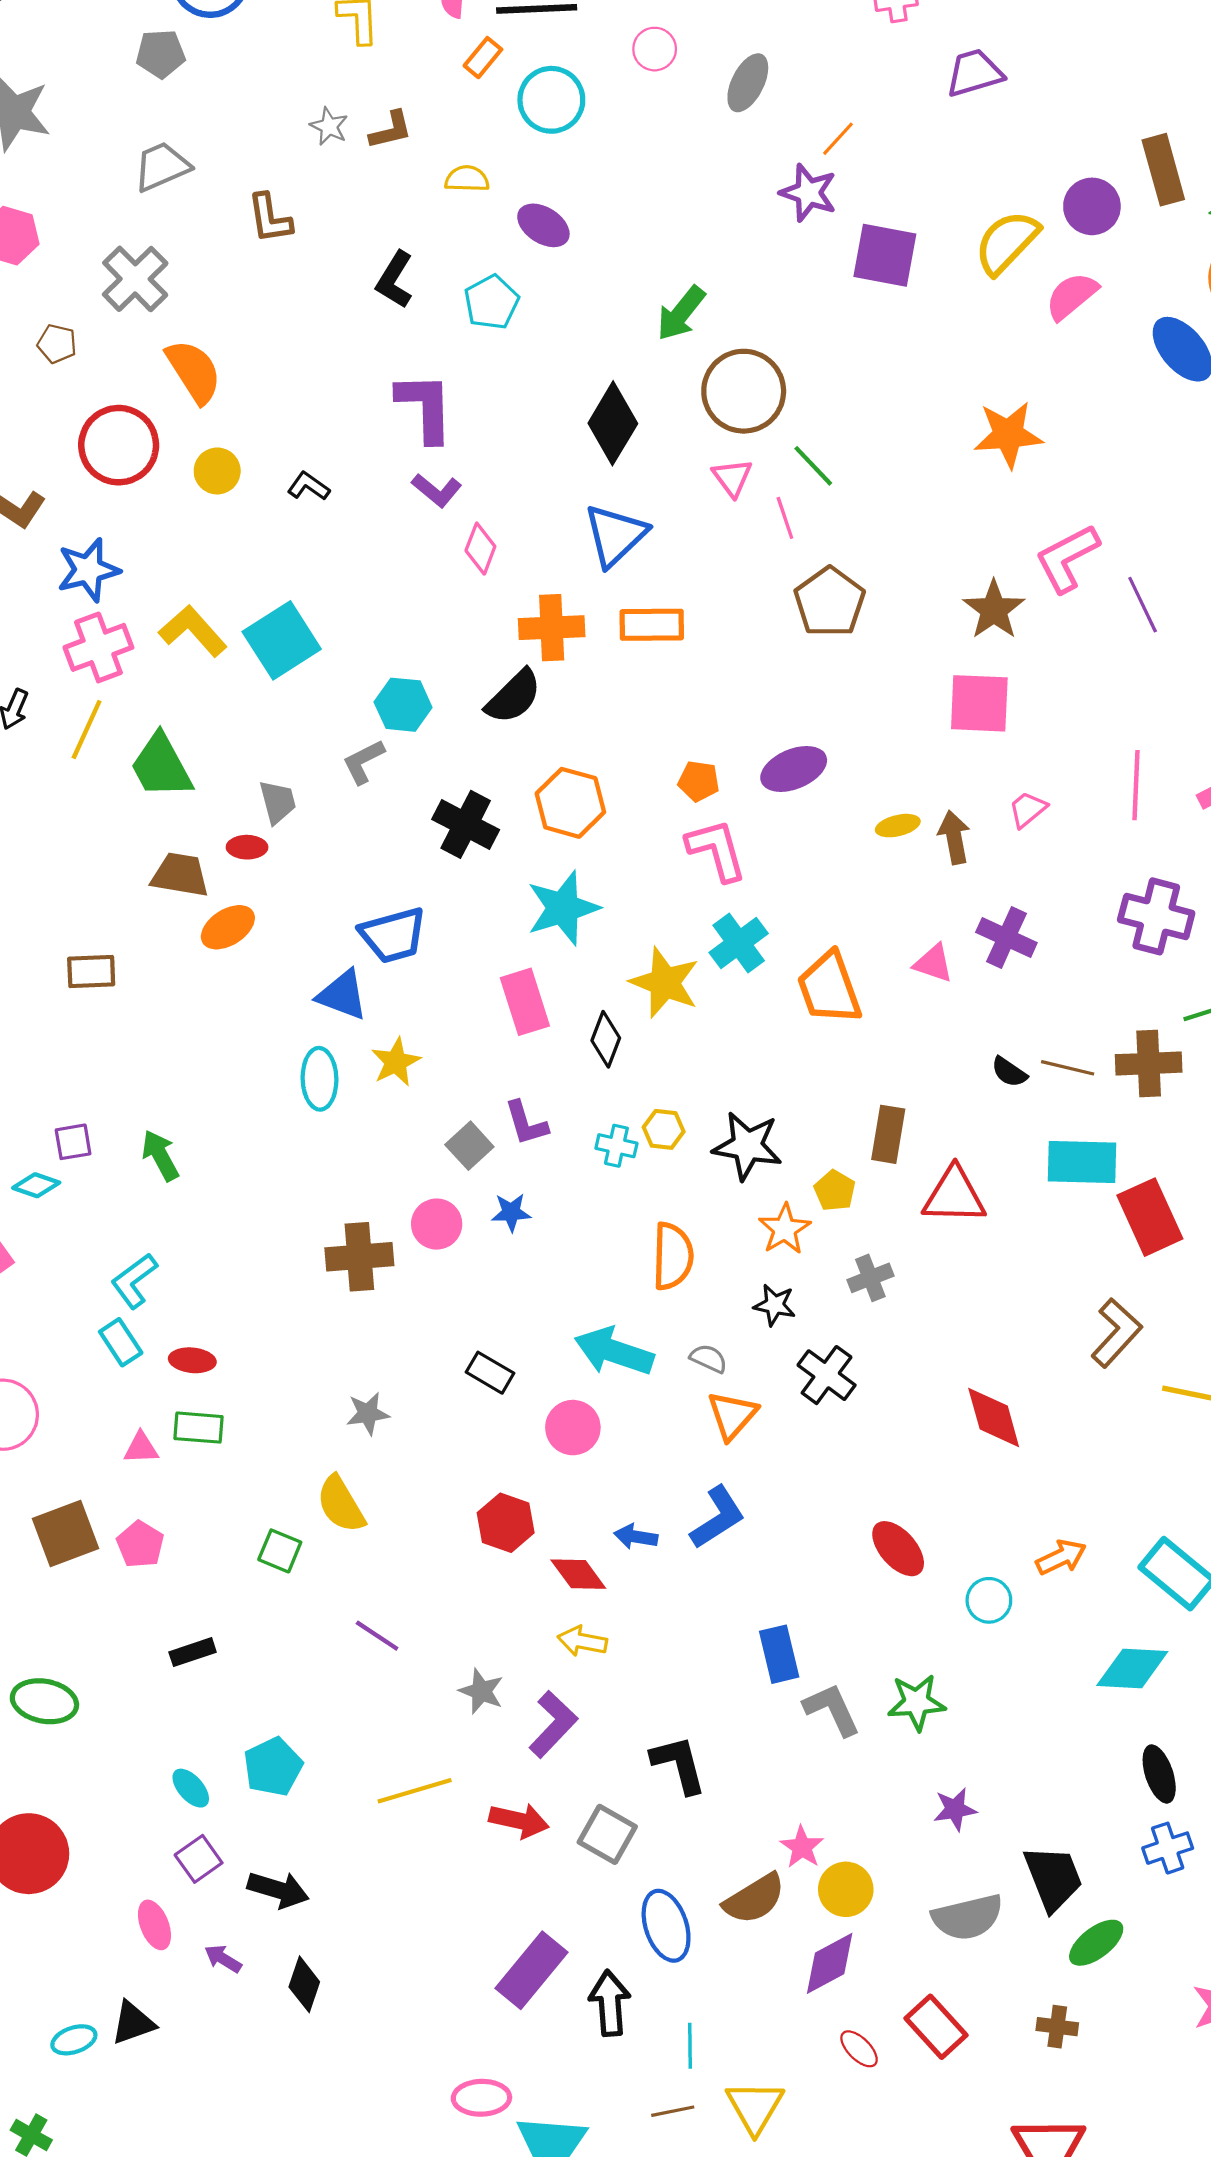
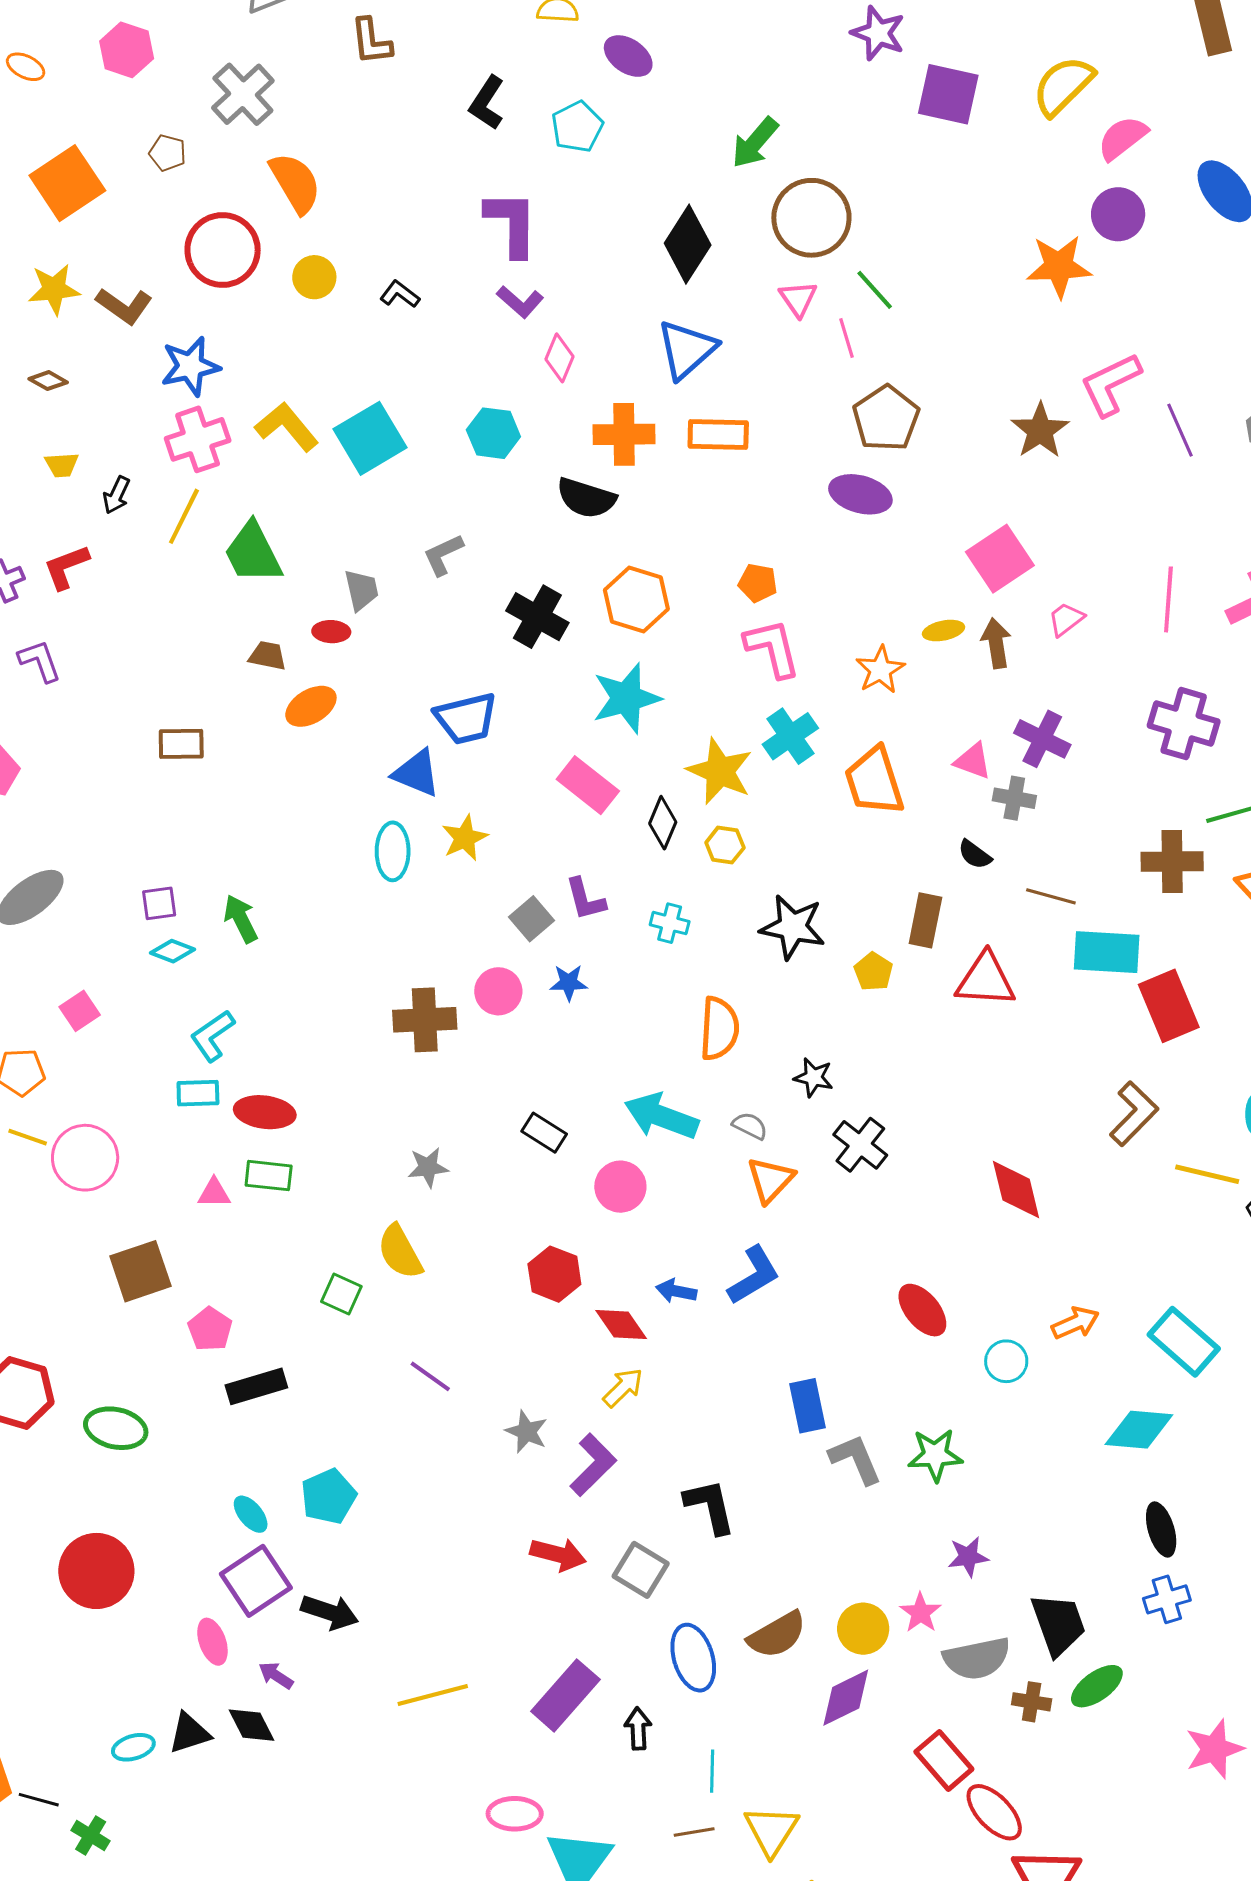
purple circle: (1092, 206) -> (1118, 214), moved
black semicircle: (514, 697) -> (586, 498), turned 60
pink square: (979, 703) -> (1000, 559), moved, turned -38
cyan hexagon: (403, 705) -> (493, 433), moved
purple ellipse: (794, 769) -> (860, 494), moved, turned 36
brown trapezoid: (180, 875) -> (268, 656), size x0.7
pink rectangle: (525, 1002) -> (588, 785), turned -36
brown line: (1068, 1068) -> (1051, 896), moved
black semicircle: (1009, 1072) -> (975, 855), moved
yellow hexagon: (664, 1129) -> (725, 845), moved
cyan diamond: (36, 1185) -> (173, 951), moved
orange star: (785, 1229) -> (880, 670), moved
gray cross: (870, 1278) -> (1014, 798), moved, turned 30
cyan rectangle: (121, 1342) -> (198, 1093), turned -60
red ellipse: (192, 1360) -> (265, 1112), size x1.4
pink pentagon: (140, 1544) -> (210, 1329), moved
yellow arrow: (582, 1641) -> (623, 1388), turned 123
black rectangle: (193, 1652) -> (256, 1386), size x1.4
yellow line: (415, 1791) -> (433, 1695), moved
pink star: (802, 1847) -> (920, 1613), moved
purple square: (199, 1859) -> (256, 1581), size x1.6
black diamond: (304, 1984) -> (252, 1725), moved, turned -48
black arrow: (610, 2003) -> (638, 1729), size x0.7
brown cross: (1057, 2027) -> (1032, 1702), moved
red ellipse: (859, 2049) -> (994, 1812), moved, size x1.6

